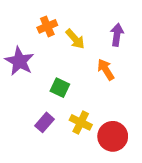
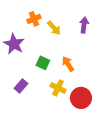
orange arrow: (106, 70) -> (68, 64), moved
purple rectangle: (45, 122) -> (21, 86), moved

